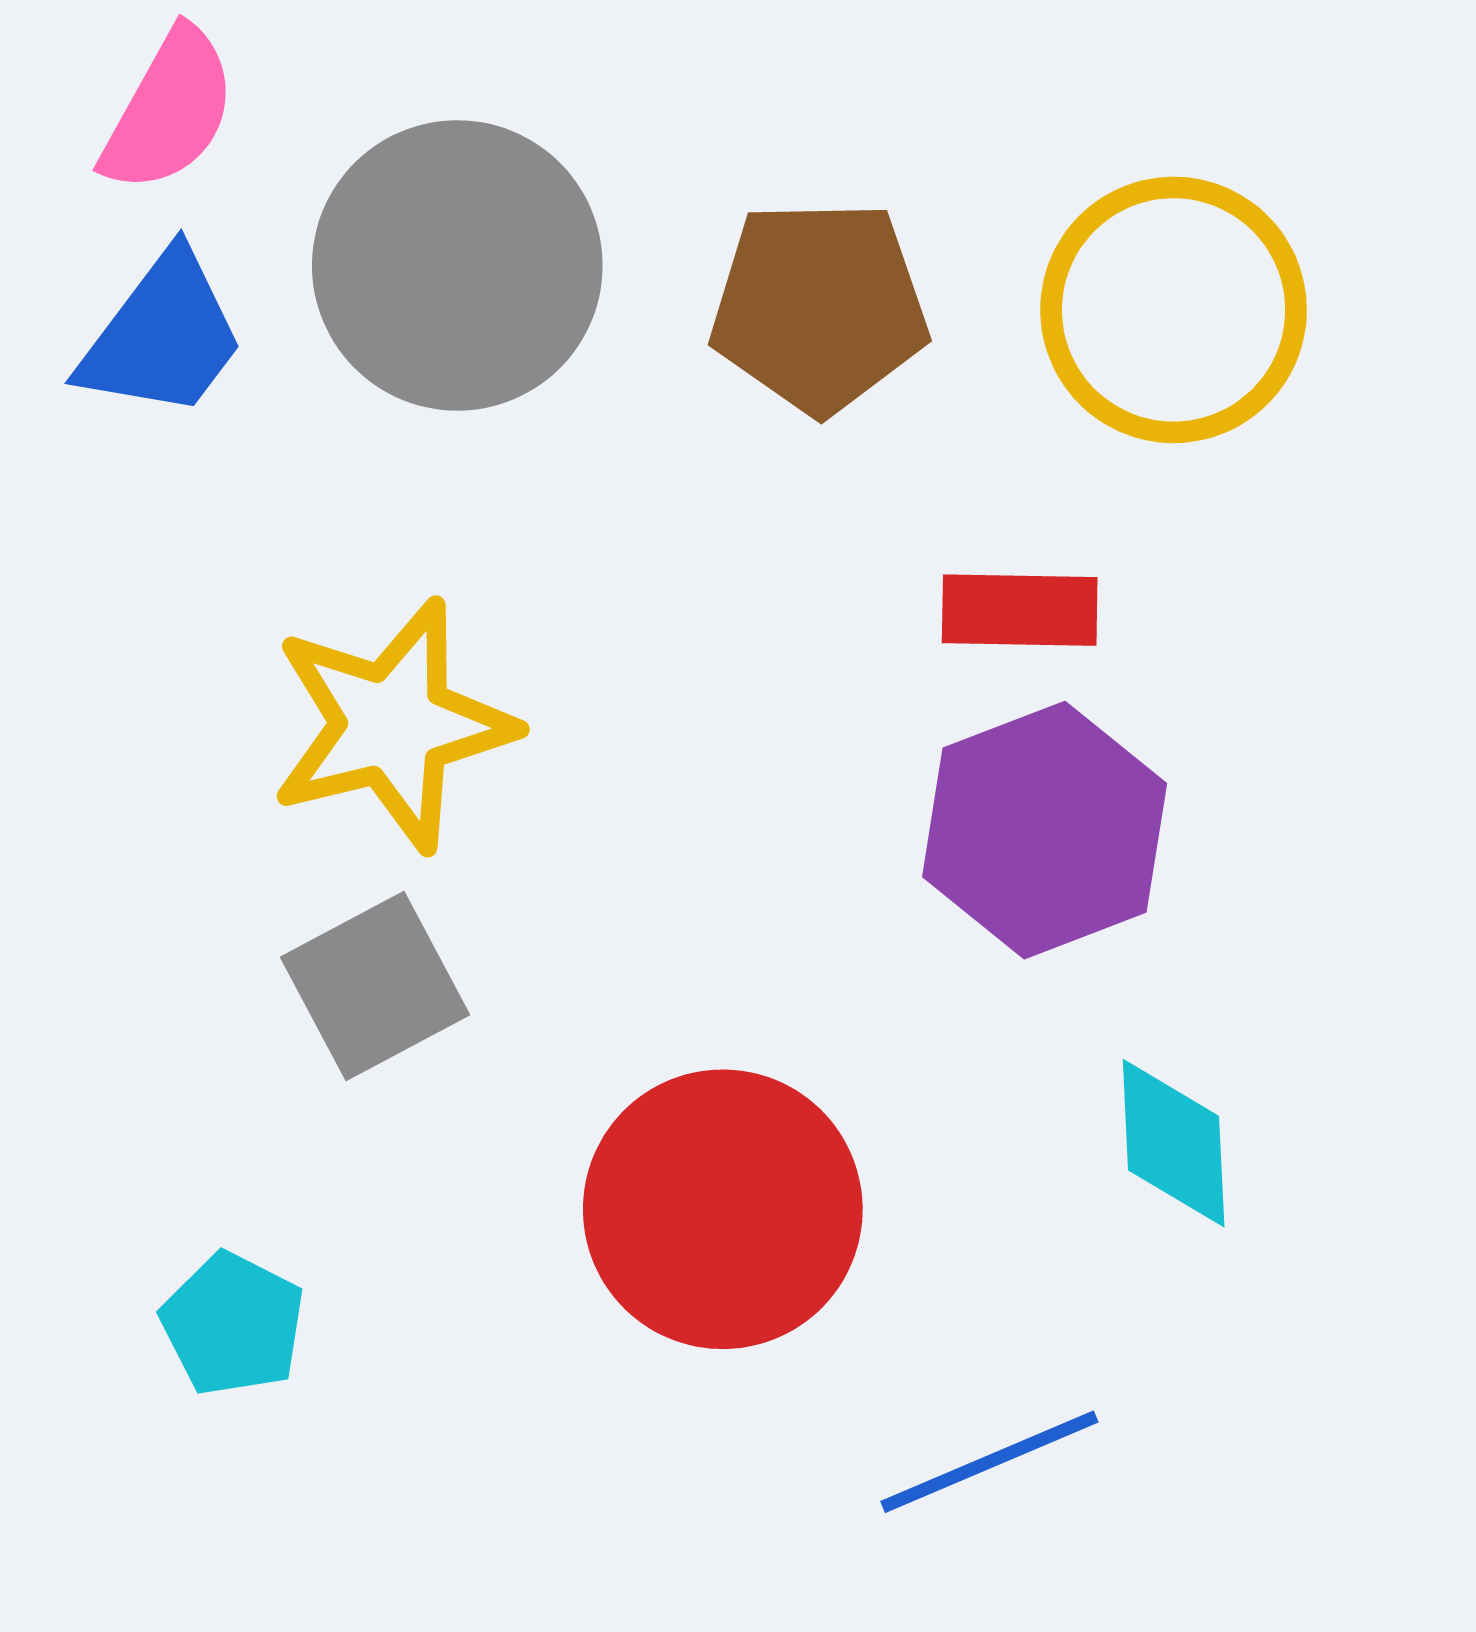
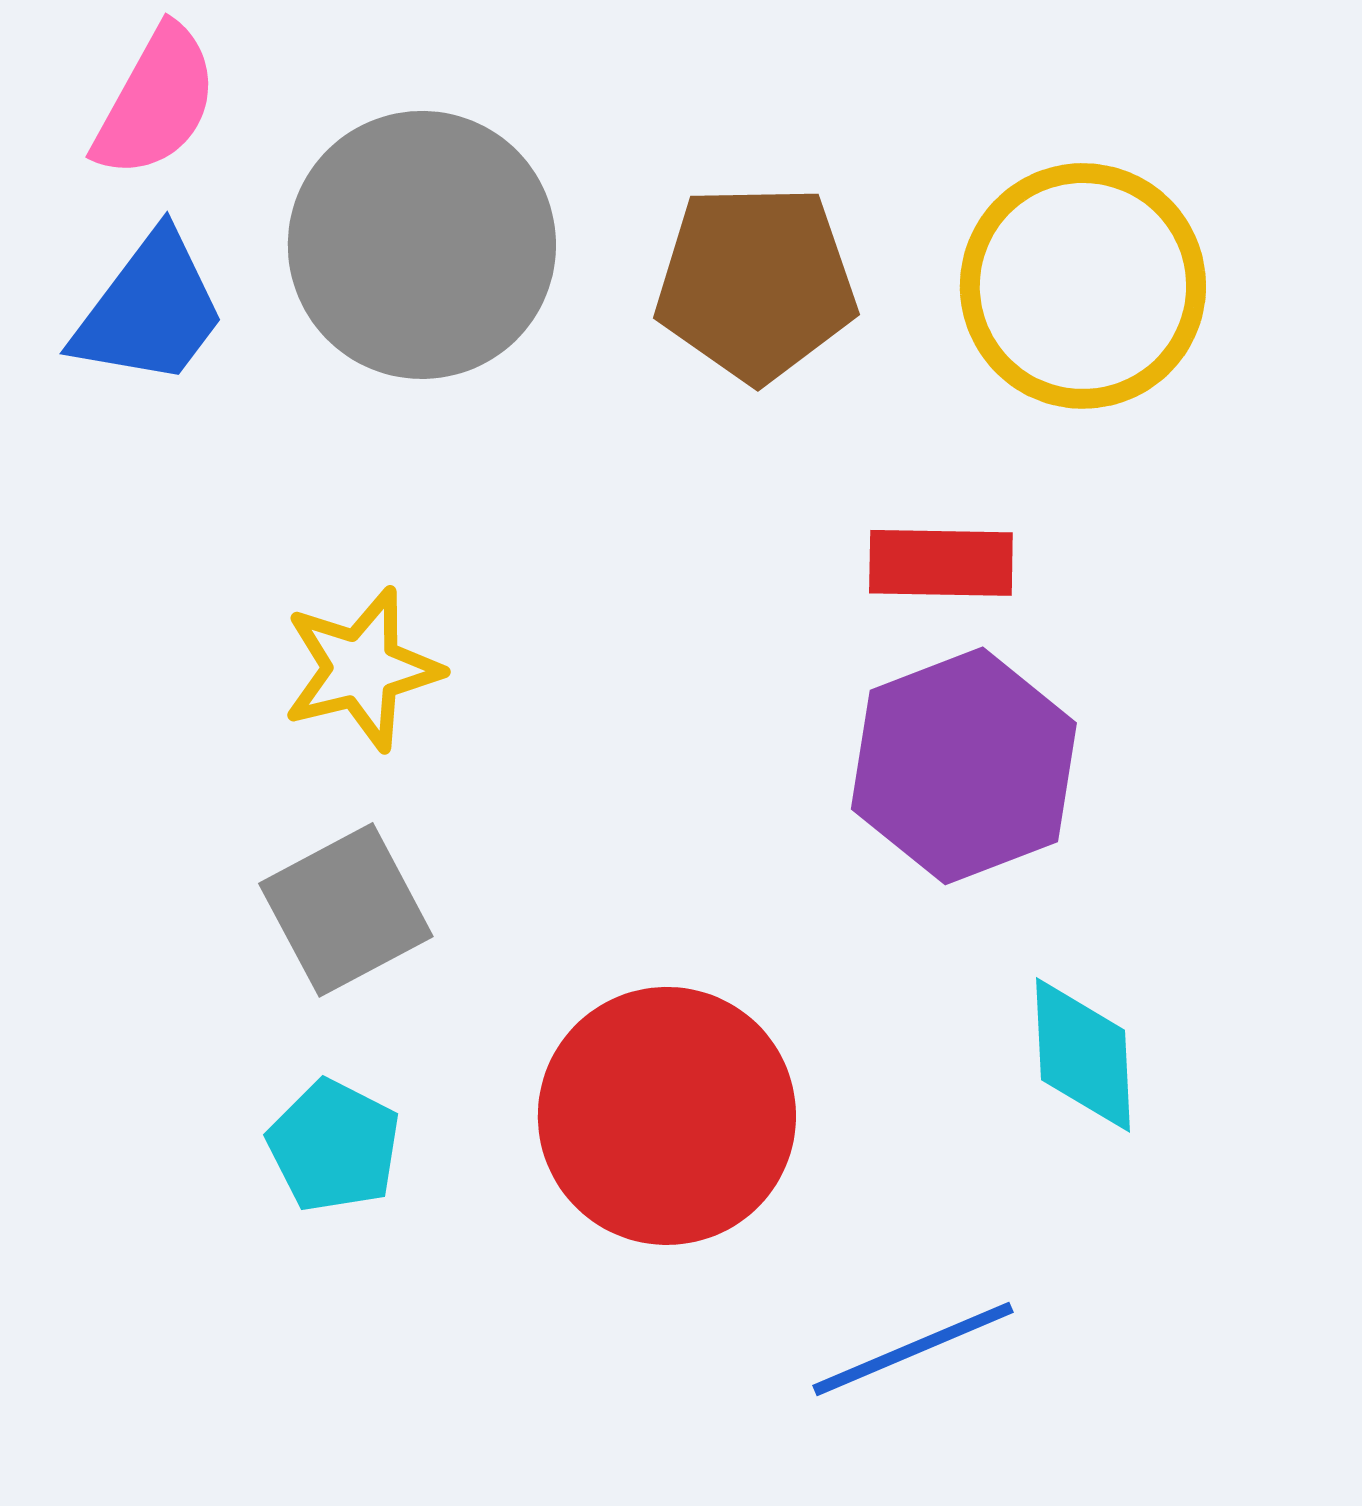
yellow star: (392, 725) -> (362, 669), size x0.7
cyan pentagon: (233, 1324) -> (334, 1146), moved

